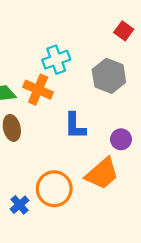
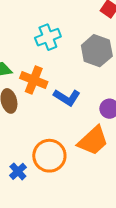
orange cross: (38, 90) -> (34, 80), moved
blue L-shape: (75, 126) -> (67, 97), turned -56

